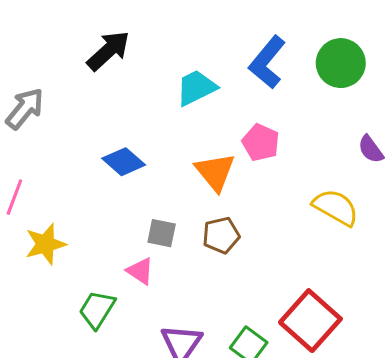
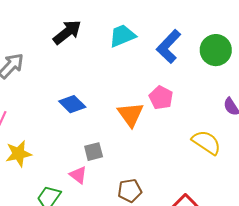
cyan trapezoid: (196, 88) -> (122, 36), moved
gray square: (162, 233) -> (94, 152), turned -30
brown pentagon: (221, 235) -> (130, 191), moved

